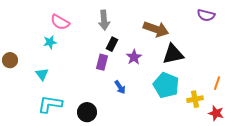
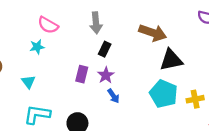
purple star: (134, 57) -> (106, 75), moved
purple rectangle: (102, 62) -> (82, 74), moved
yellow cross: (195, 99) -> (195, 99), moved

